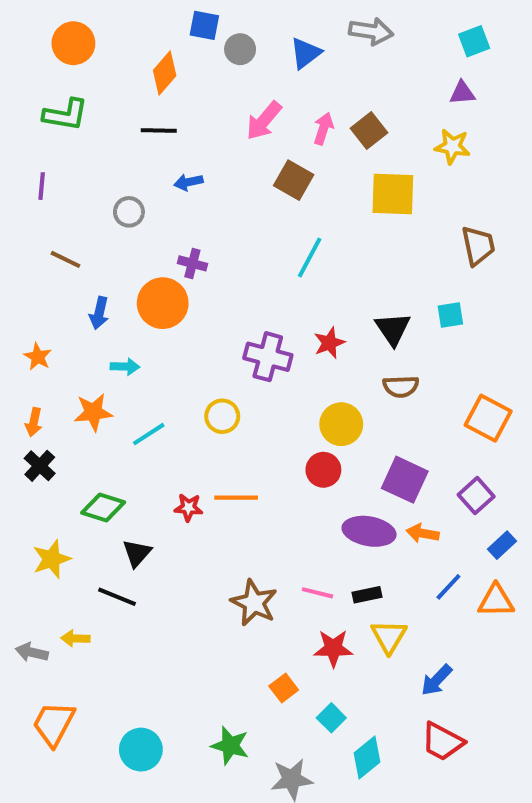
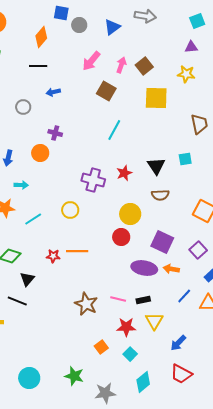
orange circle: (163, 303) -> (40, 153), size x0.7
cyan square: (331, 718) -> (130, 354), moved

